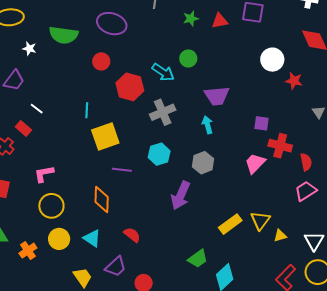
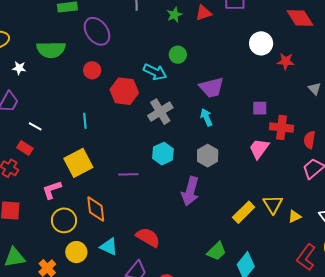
purple ellipse: (112, 24) -> (97, 31), turned 44
yellow square: (105, 136) -> (78, 163), moved
red semicircle: (306, 162) -> (309, 140), turned -150
orange diamond: (102, 199) -> (96, 209), moved
red semicircle: (132, 235) -> (148, 237), size x1.4

